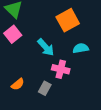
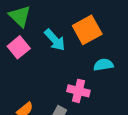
cyan arrow: (46, 47) -> (55, 40), moved

